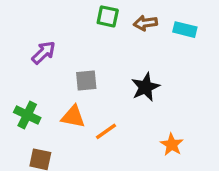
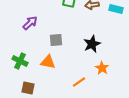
orange line: (106, 131) -> (79, 82), moved
orange star: (172, 145) -> (102, 68), moved

